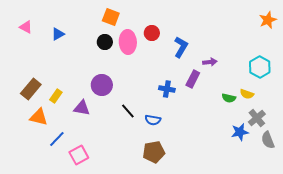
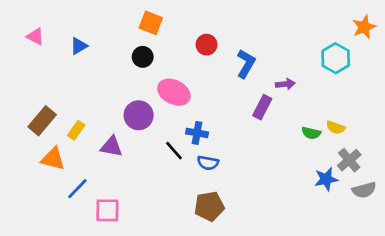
pink ellipse: (128, 42) -> (174, 92), moved, turned -60
cyan hexagon: (260, 67) -> (336, 58), moved
blue cross: (167, 89) -> (197, 133), moved
gray semicircle: (268, 140) -> (364, 190), turned -84
pink square: (79, 155) -> (107, 210), turned 30

